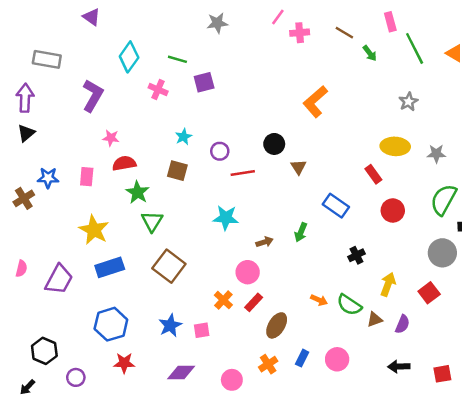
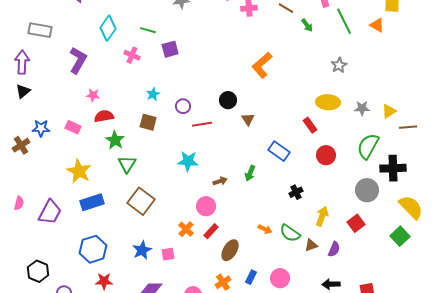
pink rectangle: (87, 177) -> (73, 127), turned -70

